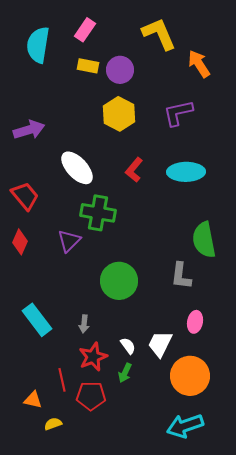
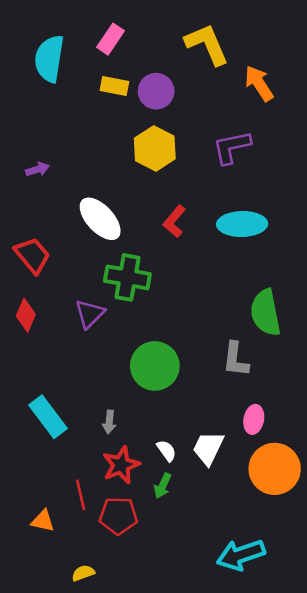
purple arrow: (29, 130) -> (38, 169), size x0.6
orange circle: (190, 376) -> (275, 469), moved
yellow semicircle: (53, 424) -> (83, 573), moved

